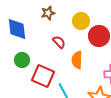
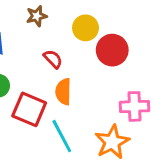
orange semicircle: (77, 60) -> (63, 92), moved

